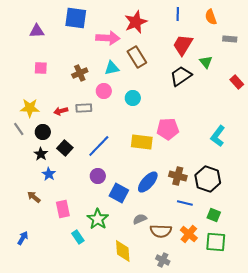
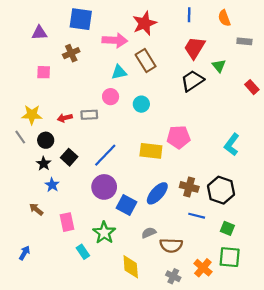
brown cross: (80, 73) -> (71, 53), moved
purple circle: (98, 176) -> (104, 187), size x1.5
orange cross: (189, 234) -> (203, 268), moved

